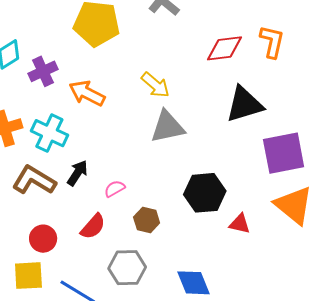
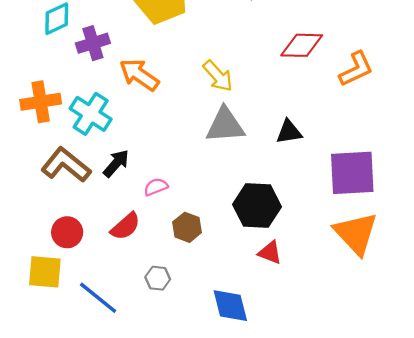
orange L-shape: (272, 42) -> (356, 69), moved, turned 44
black triangle: (244, 104) -> (289, 132), moved, size x0.6
red triangle: (240, 224) -> (270, 253), moved
gray hexagon: (127, 268) -> (158, 278), size x0.6

